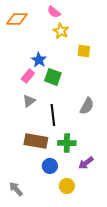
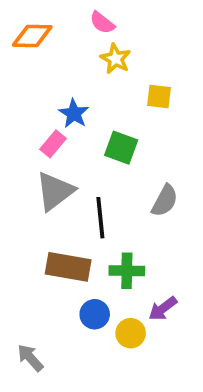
green square: (53, 77) -> (121, 148), moved
gray triangle: (29, 101) -> (55, 191), size x1.6
yellow circle: (67, 186) -> (131, 333), moved

